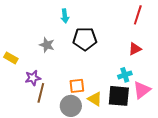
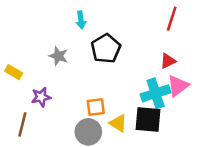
black pentagon: (85, 39) -> (106, 49), turned -30
cyan cross: (125, 75) -> (156, 93), size x1.6
pink triangle: (142, 90) -> (178, 86), moved
brown line: (41, 93) -> (22, 124), moved

